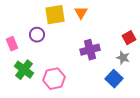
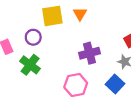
green cross: (24, 70) -> (30, 65), moved
pink hexagon: (54, 79) -> (76, 85), moved

